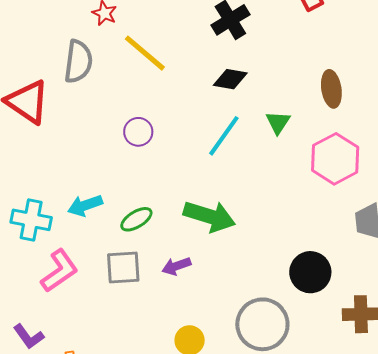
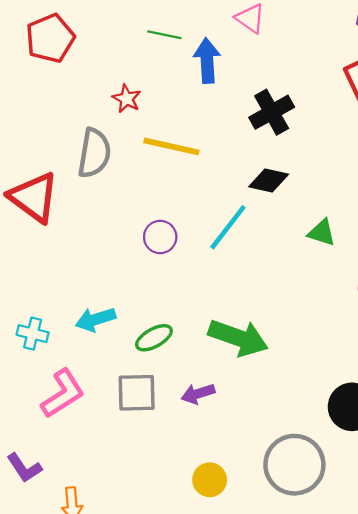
yellow line: (145, 53) -> (171, 146), turned -30
green triangle: (278, 122) -> (322, 233), turned -48
cyan line: (224, 136) -> (228, 227), moved
cyan cross: (31, 220) -> (33, 334), size x0.7

